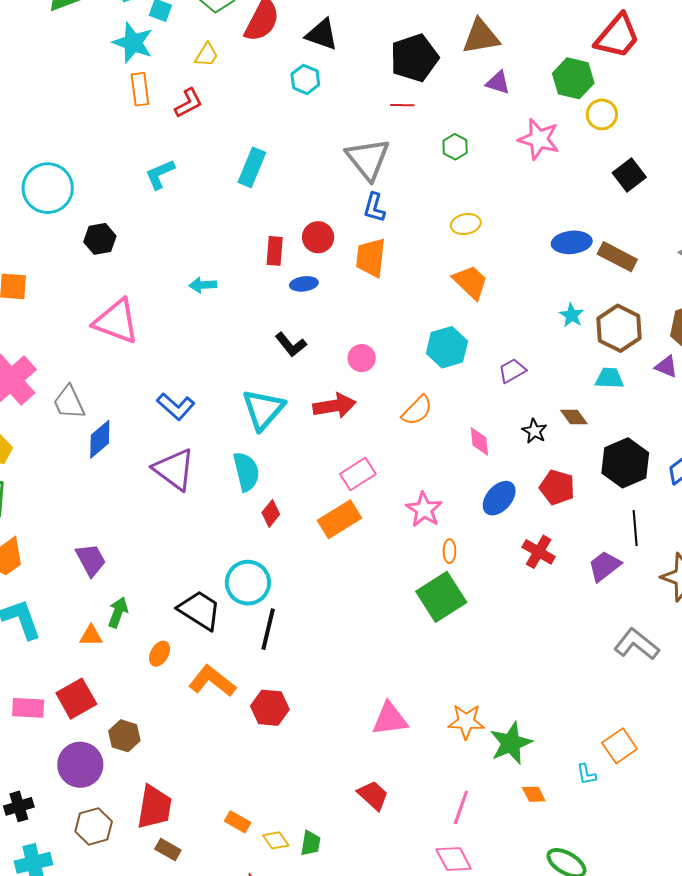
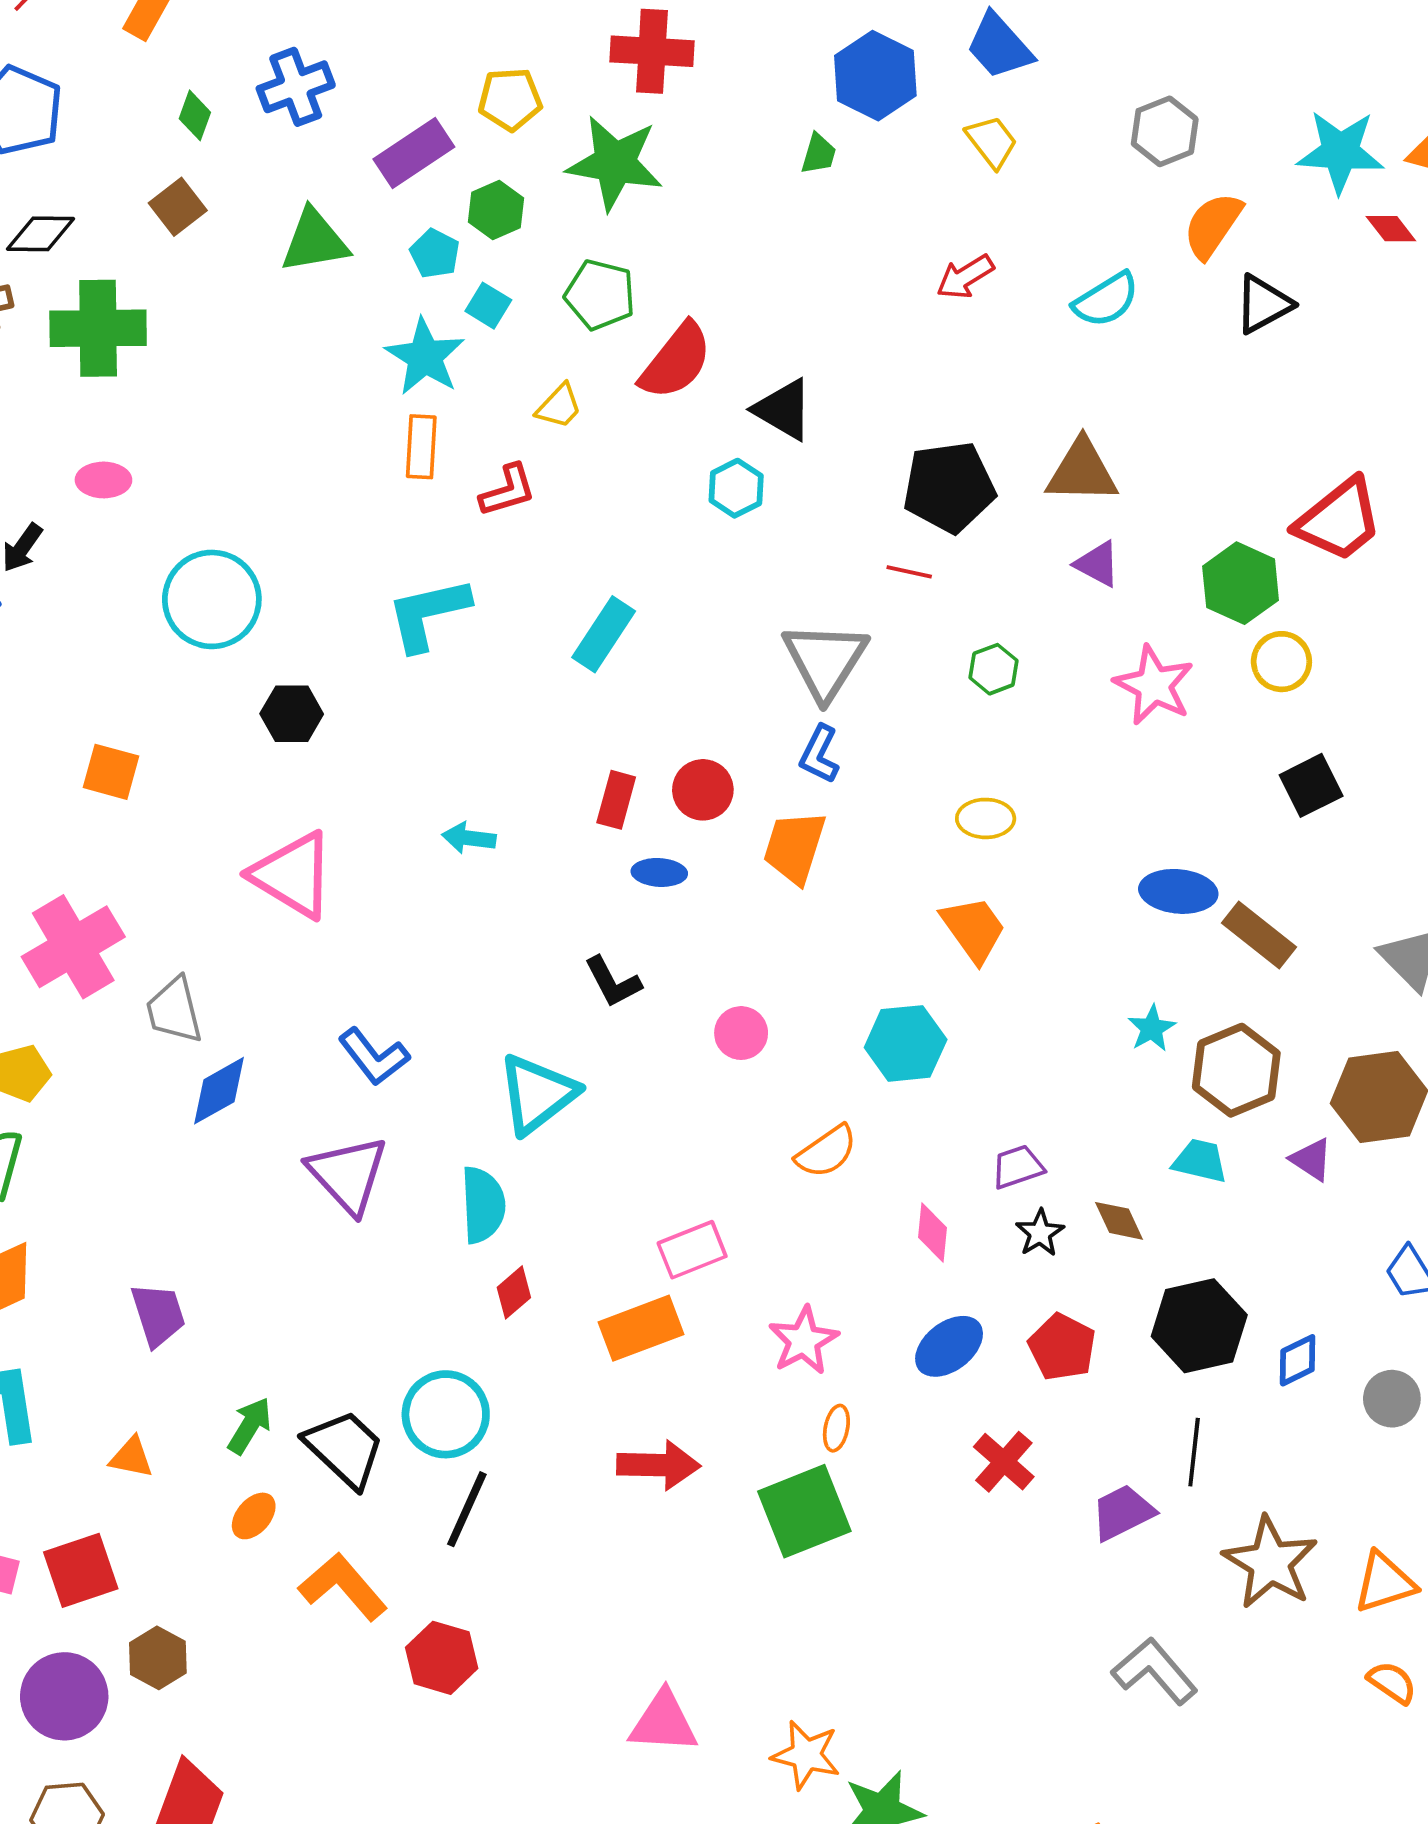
cyan L-shape: (160, 174) -> (428, 614), size x1.4
purple trapezoid: (512, 371) -> (1018, 1167), moved
red arrow: (334, 406) -> (658, 1465), moved
green arrow: (118, 612) -> (250, 1426), moved

